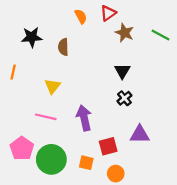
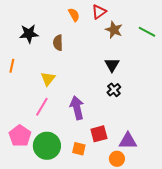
pink line: (46, 117) -> (42, 107), turned -72
purple triangle: (140, 134) -> (128, 141), moved
orange circle: (116, 174) -> (117, 159), moved

